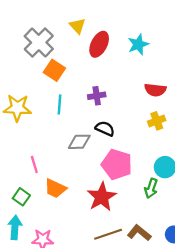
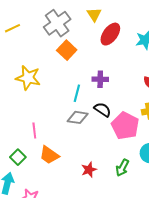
cyan line: (59, 104) -> (77, 93), moved
pink pentagon: (117, 164) -> (125, 126), moved
green arrow: (151, 188) -> (122, 168), moved
red star: (102, 197) -> (89, 170), size x0.6

